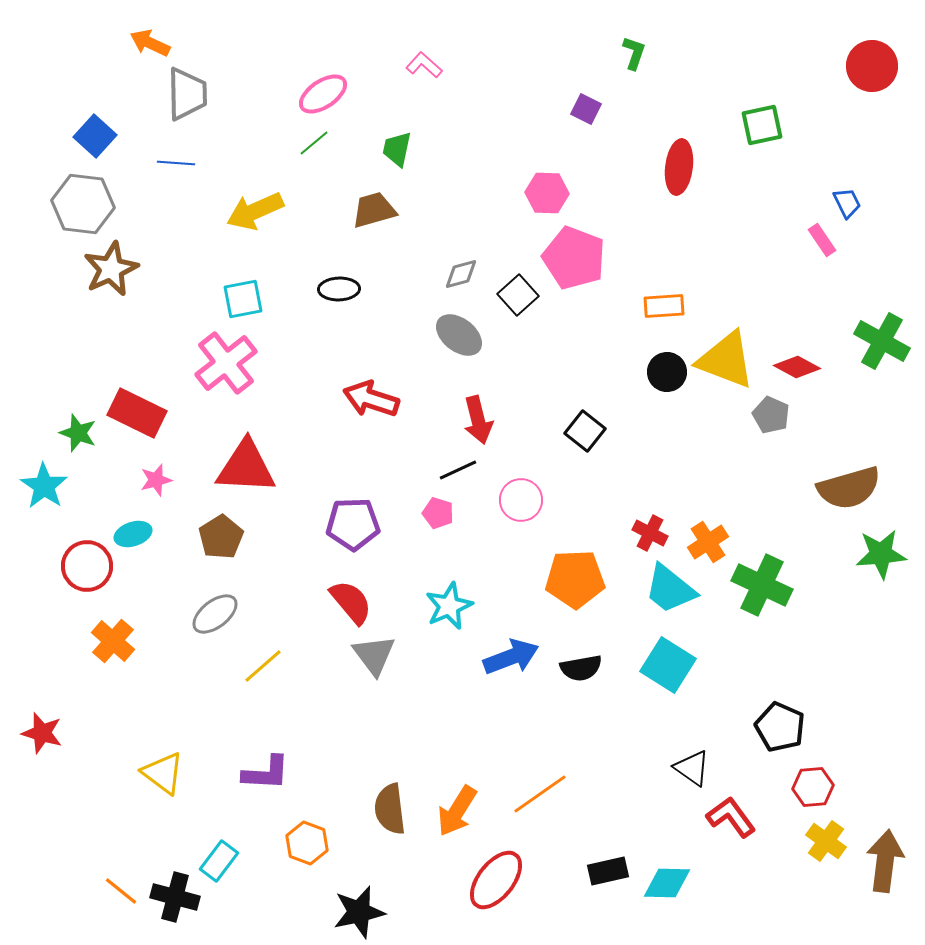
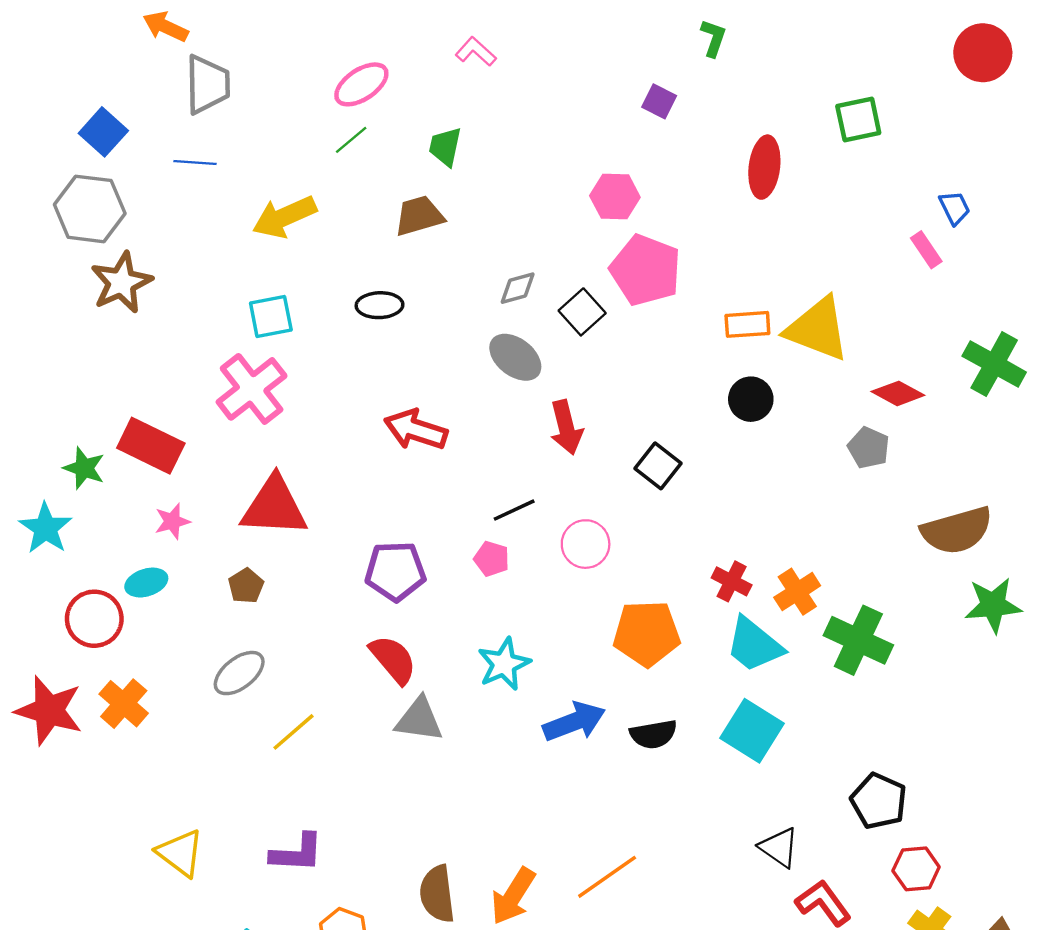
yellow triangle: (726, 360) -> (818, 329), moved
red arrow: (478, 420) -> (566, 427), moved
brown pentagon: (221, 537) -> (246, 586), size x0.7
gray triangle: (374, 655) -> (419, 719), turned -45
red star: (42, 733) -> (49, 710), moved, size x1.5

